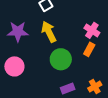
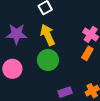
green circle: (61, 59) -> (48, 60), moved

